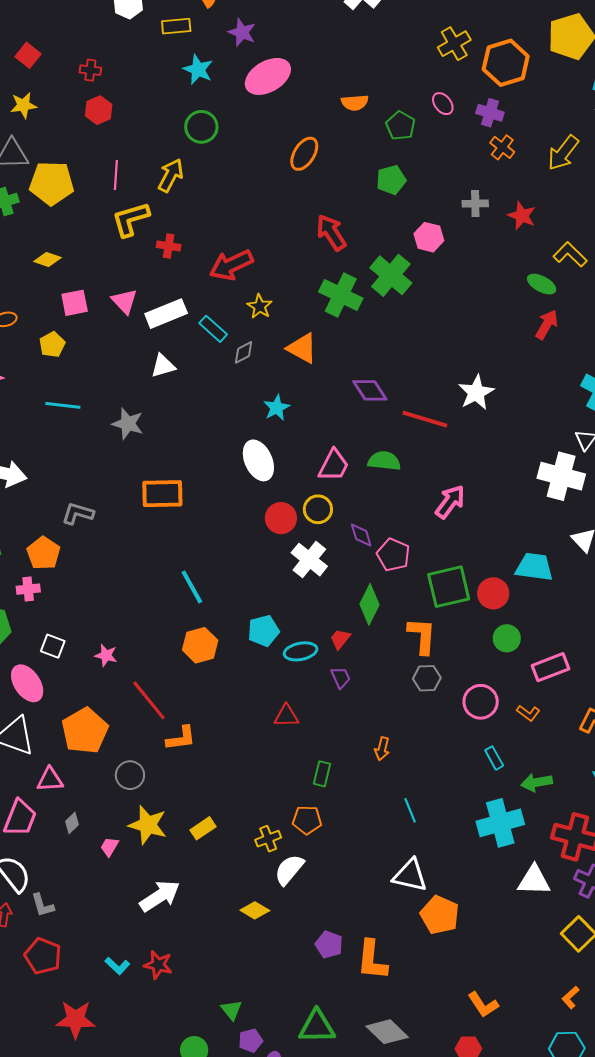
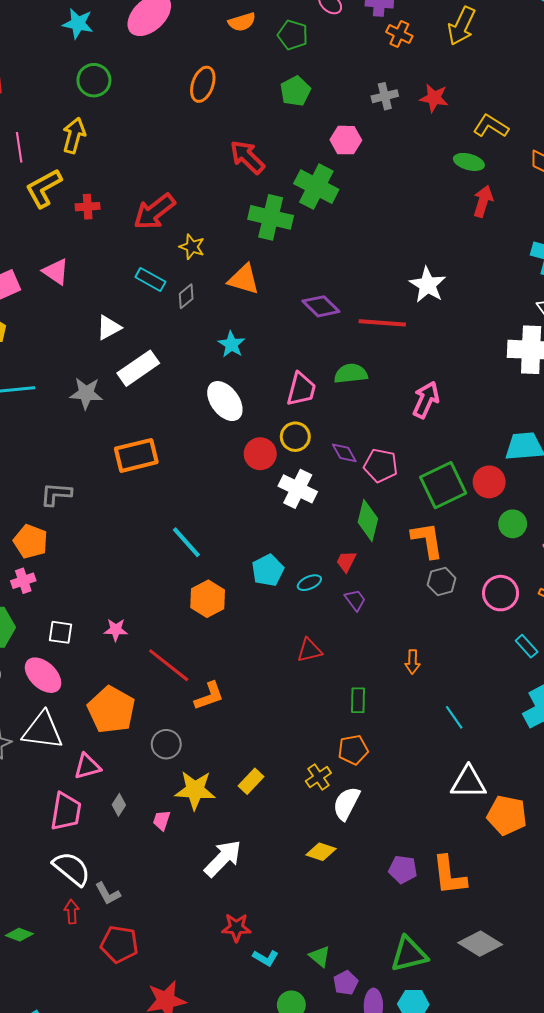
white rectangle: (166, 314) -> (138, 368), moved
cyan ellipse: (301, 651) -> (309, 583), size x0.7
cyan L-shape: (117, 966) -> (266, 958), moved

